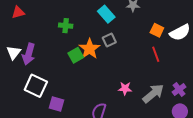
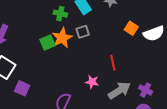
green cross: (66, 26) -> (60, 14), moved
red line: (156, 54) -> (113, 63), moved
purple cross: (179, 89) -> (145, 90), turned -32

